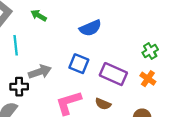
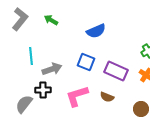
cyan line: (16, 45) -> (31, 56), moved
black cross: (19, 87) -> (43, 90), moved

